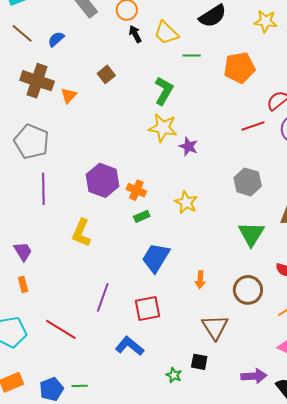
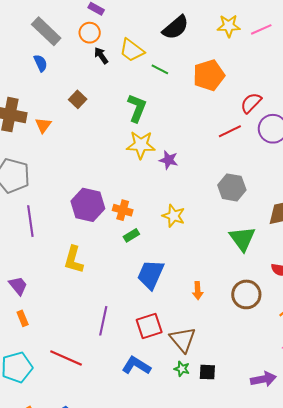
blue semicircle: (56, 39) -> (41, 63), moved, turned 114
green line: (192, 55) -> (160, 69), turned 36
brown triangle: (215, 327) -> (183, 340), moved
green star: (174, 375) -> (182, 369), moved

